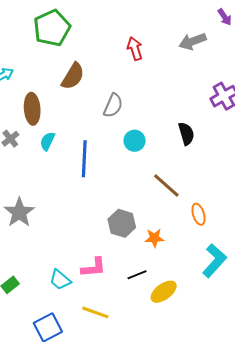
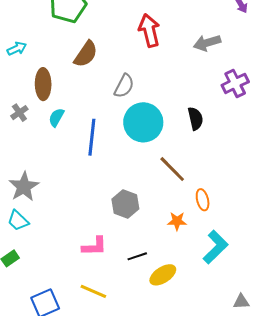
gray arrow: (193, 41) -> (207, 43), moved
red arrow: (135, 49) -> (149, 30), size x1.4
cyan circle: (135, 141) -> (143, 122), size x1.8
orange star: (154, 238) -> (177, 221), moved
cyan trapezoid: (60, 280) -> (18, 221), moved

